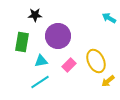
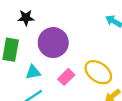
yellow ellipse: (96, 61) -> (98, 72), turned -30

